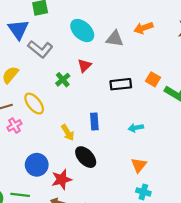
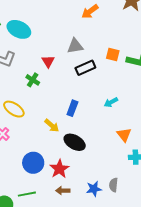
cyan ellipse: (82, 31) -> (19, 29), moved
gray triangle: (115, 39) -> (75, 46), moved
blue rectangle: (94, 121) -> (72, 108), turned 42

